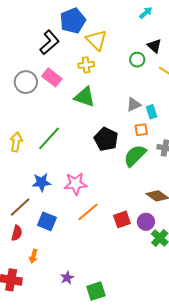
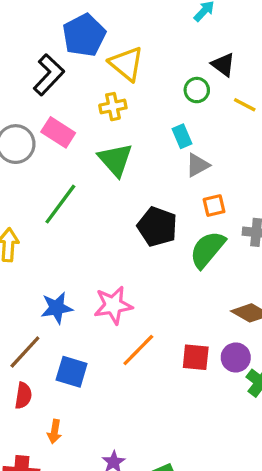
green triangle: (85, 97) -> (115, 160), turned 35
cyan rectangle: (151, 112) -> (182, 136), moved
green line: (49, 138) -> (60, 204), moved
red square: (122, 219) -> (196, 357), turned 30

